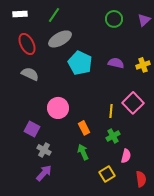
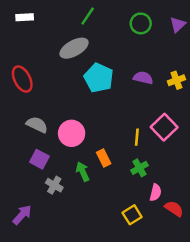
green line: (54, 15) -> (88, 16), moved
red ellipse: (27, 44) -> (22, 79), moved
gray semicircle: (30, 74) -> (37, 125), moved
green arrow: (83, 152) -> (83, 172), moved
purple arrow: (44, 173) -> (22, 215), moved
red semicircle: (141, 179) -> (174, 209), moved, turned -49

